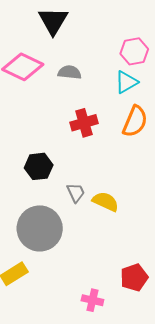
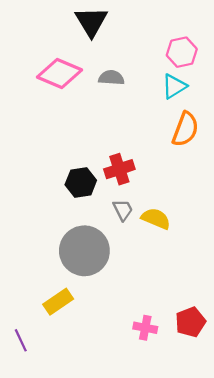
red cross: (84, 123) -> (119, 169), moved
red pentagon: (134, 277) -> (190, 322), moved

